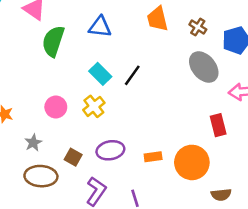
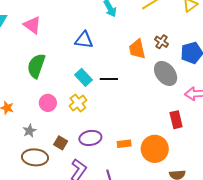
orange trapezoid: (157, 19) -> (137, 49), moved
green semicircle: (53, 41) -> (36, 66), moved
black line: (132, 75) -> (109, 79), turned 54

